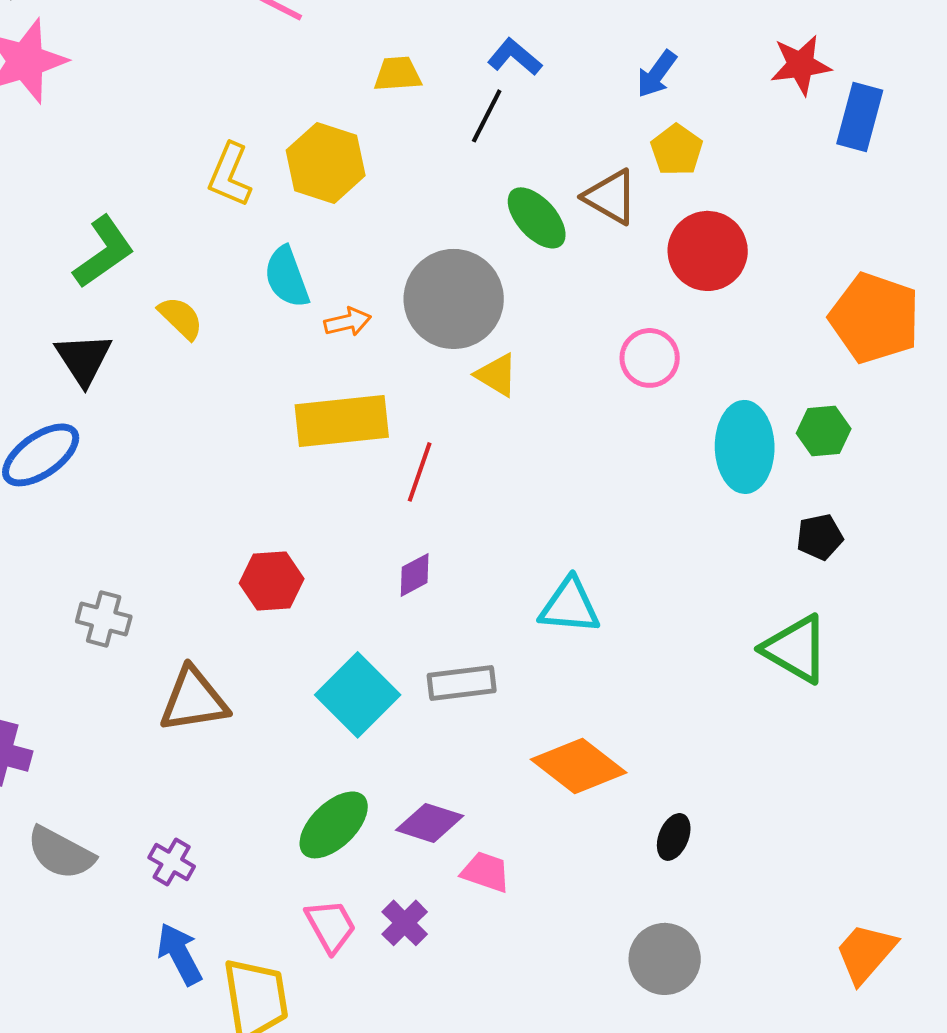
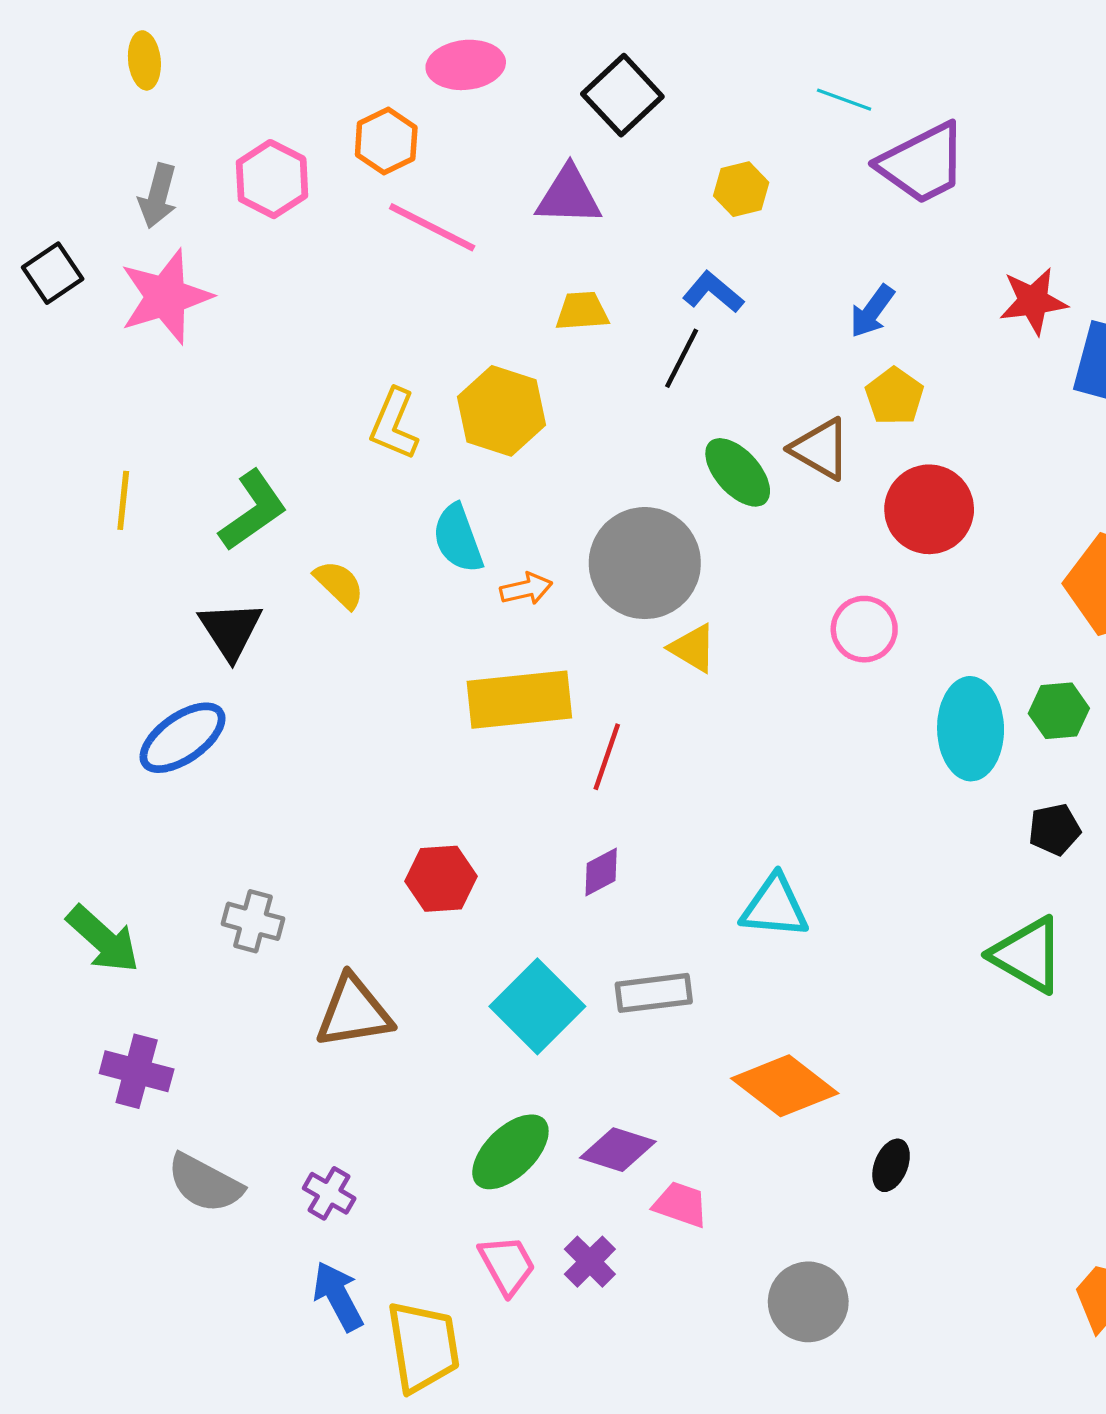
gray circle: (665, 959) -> (808, 1302), moved

